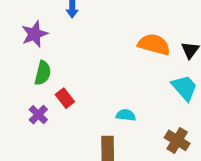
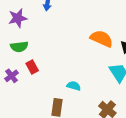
green semicircle: (43, 73) -> (19, 47), turned 60

